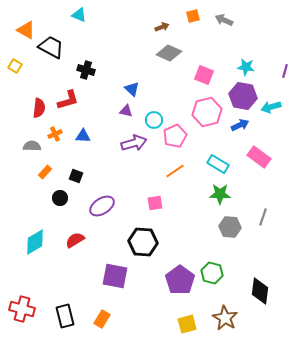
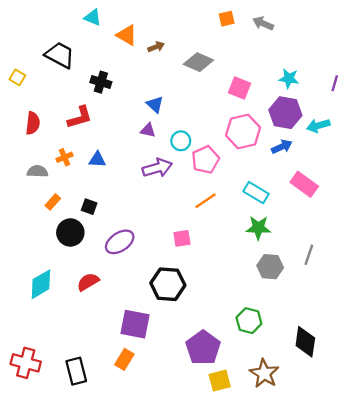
brown arrow: (162, 27) -> (156, 47), moved
orange triangle: (26, 30) -> (127, 35), moved
red semicircle: (39, 108) -> (33, 123), moved
black circle: (60, 198) -> (70, 232), size x1.5
purple pentagon: (180, 280) -> (203, 348), moved
orange rectangle: (102, 319) -> (124, 359), moved

